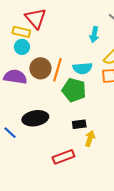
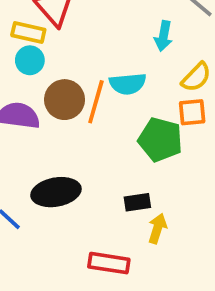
cyan semicircle: (82, 68) -> (128, 84), moved
green pentagon: (74, 90) -> (160, 140), moved
red rectangle: (63, 157) -> (109, 263), turned 30

